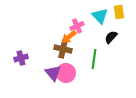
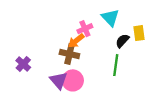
yellow rectangle: (119, 12) -> (139, 33), moved
purple cross: (21, 58) -> (23, 64), turned -32
green line: (94, 59) -> (116, 65), moved

